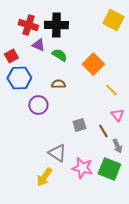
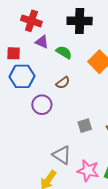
black cross: (56, 25) -> (80, 21), moved
red square: (11, 56) -> (14, 53), turned 32
brown semicircle: (58, 84) -> (63, 83), turned 144

